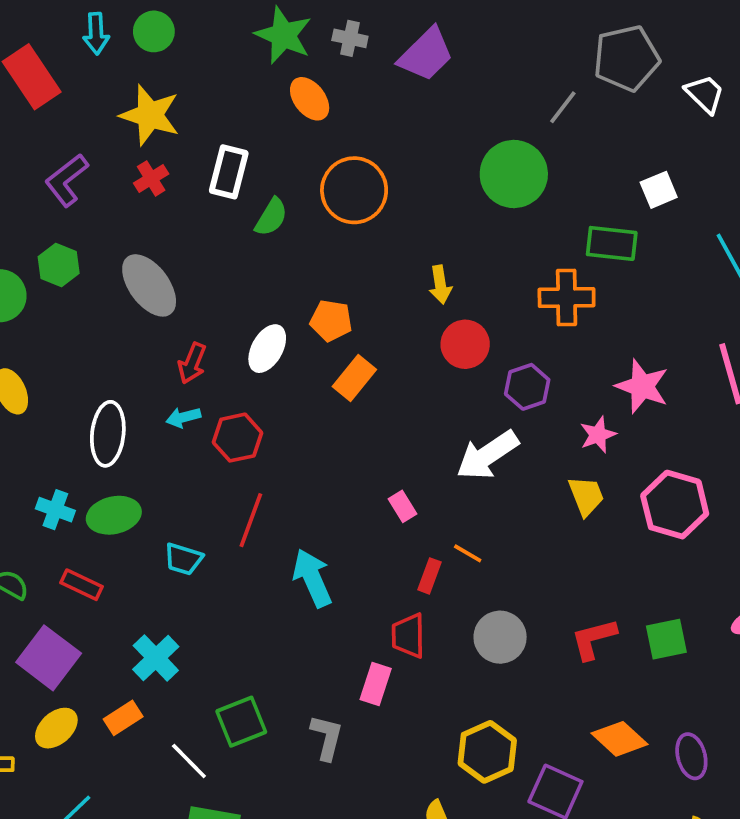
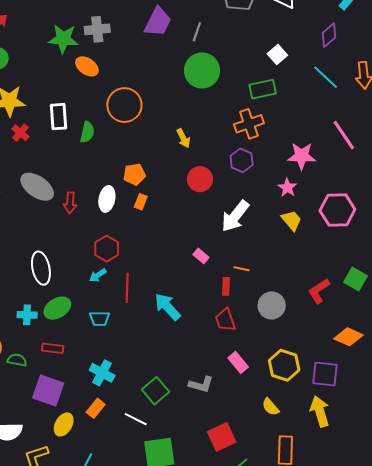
gray cross: (350, 38) -> (97, 29), size x1.4
purple trapezoid: (426, 54) -> (158, 22), moved
gray line: (563, 107) -> (197, 32), moved
red circle: (465, 344) -> (200, 179), moved
red arrow: (192, 363) -> (70, 203), moved
orange rectangle: (354, 378) -> (141, 202), moved, size x0.7
purple hexagon: (527, 387) -> (242, 160), moved
cyan arrow: (183, 417) -> (98, 275), moved
green square: (666, 639) -> (356, 279), turned -30
pink rectangle: (376, 684) -> (238, 362), moved, turned -40
gray L-shape: (327, 737) -> (201, 384), turned 110

